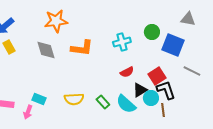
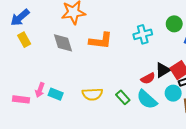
red semicircle: (127, 72) -> (148, 78), moved
black triangle: (140, 90) -> (163, 70), moved
pink arrow: (28, 112) -> (40, 90), moved

